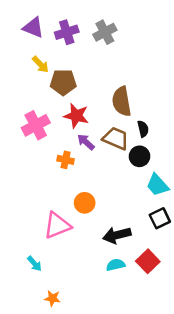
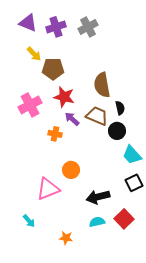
orange star: (52, 298) -> (66, 238), moved

